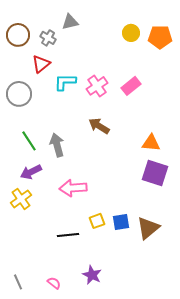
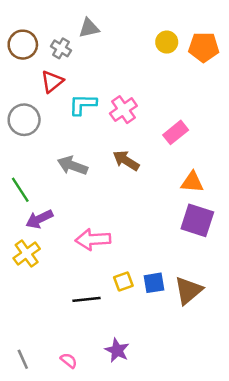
pink rectangle: (131, 86) -> (176, 132), moved
green line: (29, 141) -> (20, 190), moved
gray arrow: (57, 145) -> (72, 166), moved, turned -55

